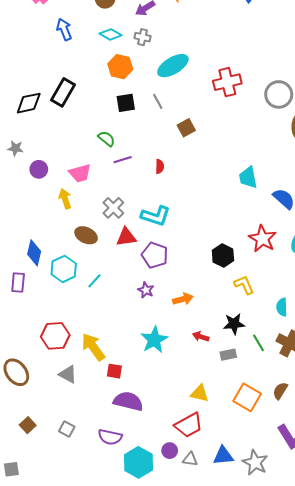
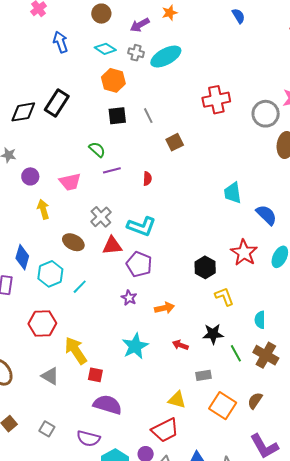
cyan ellipse: (173, 66) -> (166, 57), moved
yellow arrow: (65, 199) -> (43, 209), moved
red hexagon: (55, 336) -> (42, 323), moved
gray rectangle: (228, 355) -> (203, 375), moved

